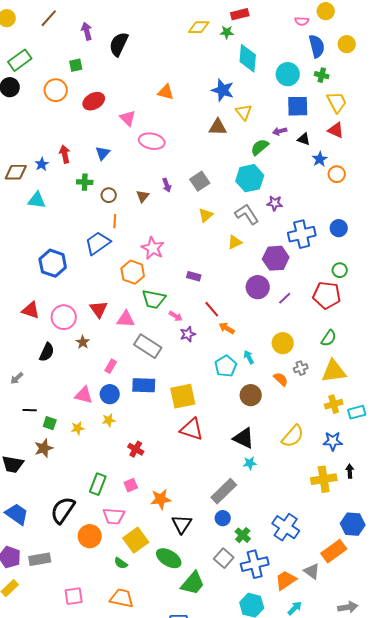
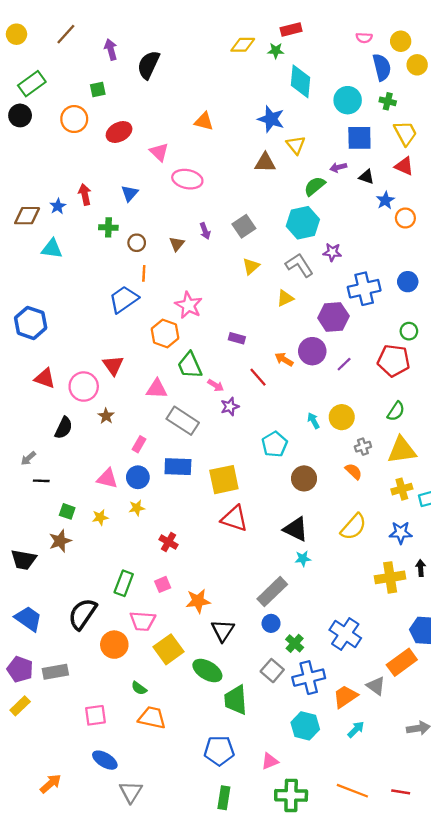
yellow circle: (326, 11) -> (401, 41), moved
blue hexagon: (53, 263) -> (31, 323), moved
green trapezoid: (154, 299) -> (190, 365), turned 55
red triangle: (99, 309) -> (113, 365), moved
orange arrow: (227, 328) -> (284, 359), moved
cyan arrow: (249, 357) -> (313, 421), moved
orange semicircle: (281, 379) -> (354, 471), moved
black line: (30, 410) -> (41, 481), moved
green semicircle: (121, 563) -> (139, 688), moved
green trapezoid: (193, 583) -> (236, 700), turned 136

